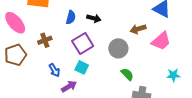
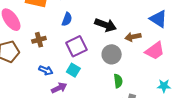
black arrow: (94, 18) -> (106, 25), moved, size x1.5
blue arrow: (54, 70) -> (46, 70), turned -40
green semicircle: (127, 74) -> (118, 81), turned 32

